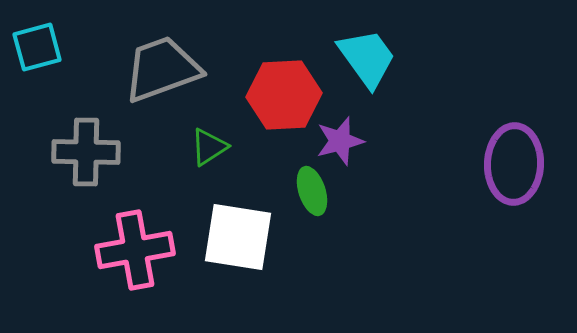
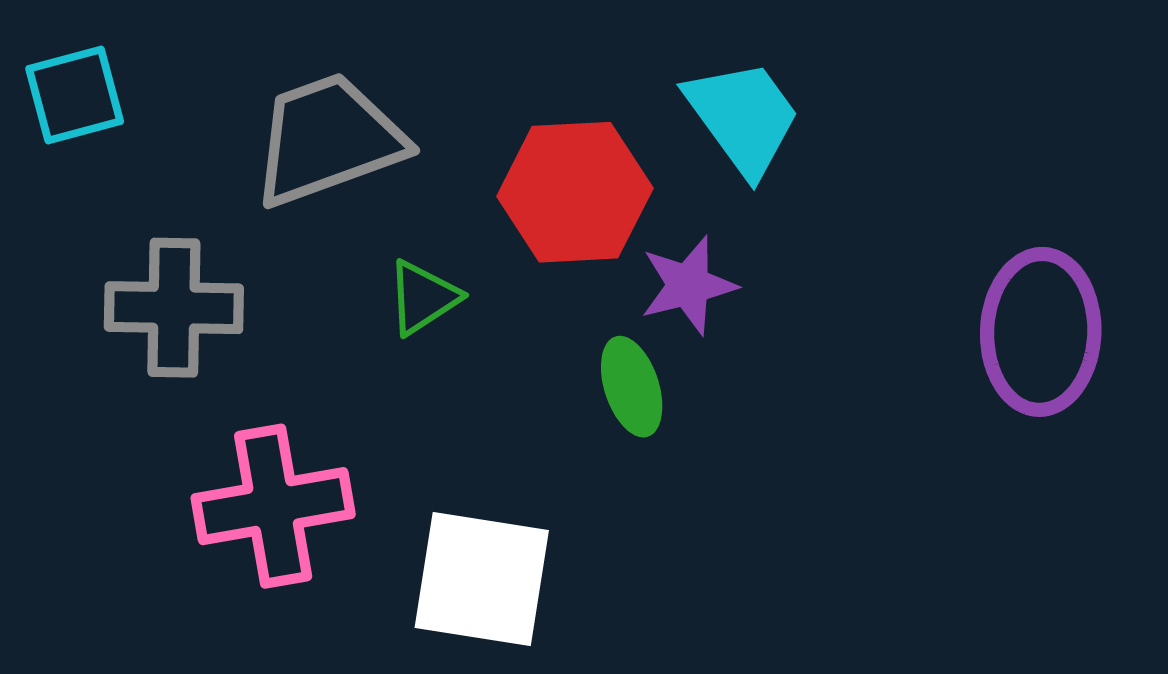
white square: (238, 237) -> (482, 579), moved

